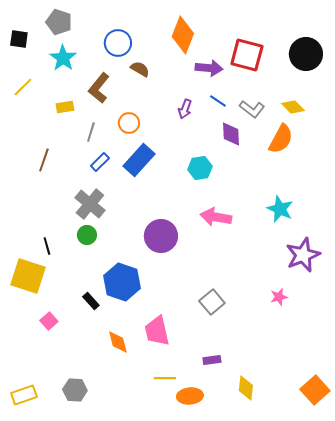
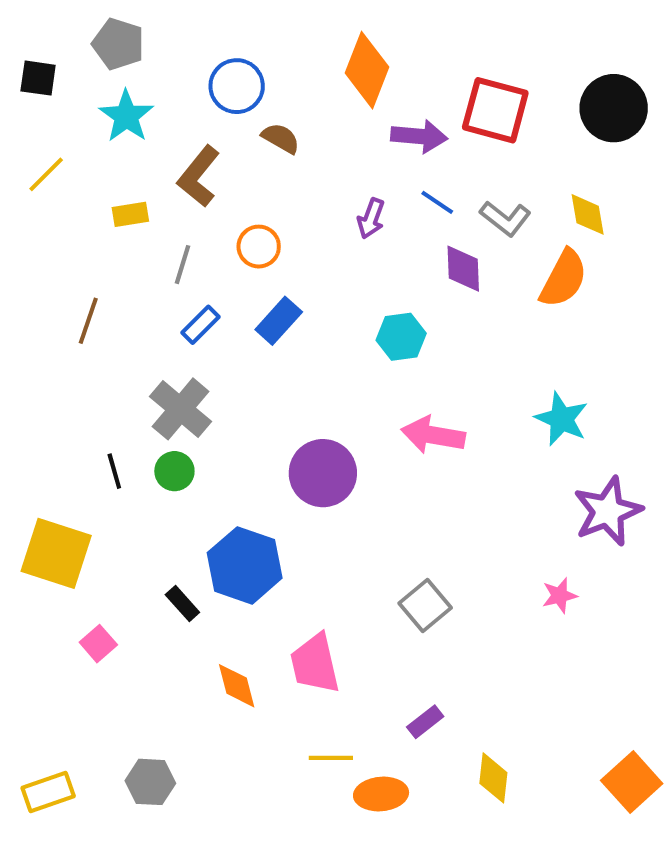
yellow diamond: (293, 107) -> (588, 214), turned 35
blue rectangle: (139, 160) -> (279, 321), size x0.7
black line: (47, 246) -> (114, 471), moved
purple rectangle: (212, 360) -> (425, 722), turned -30

